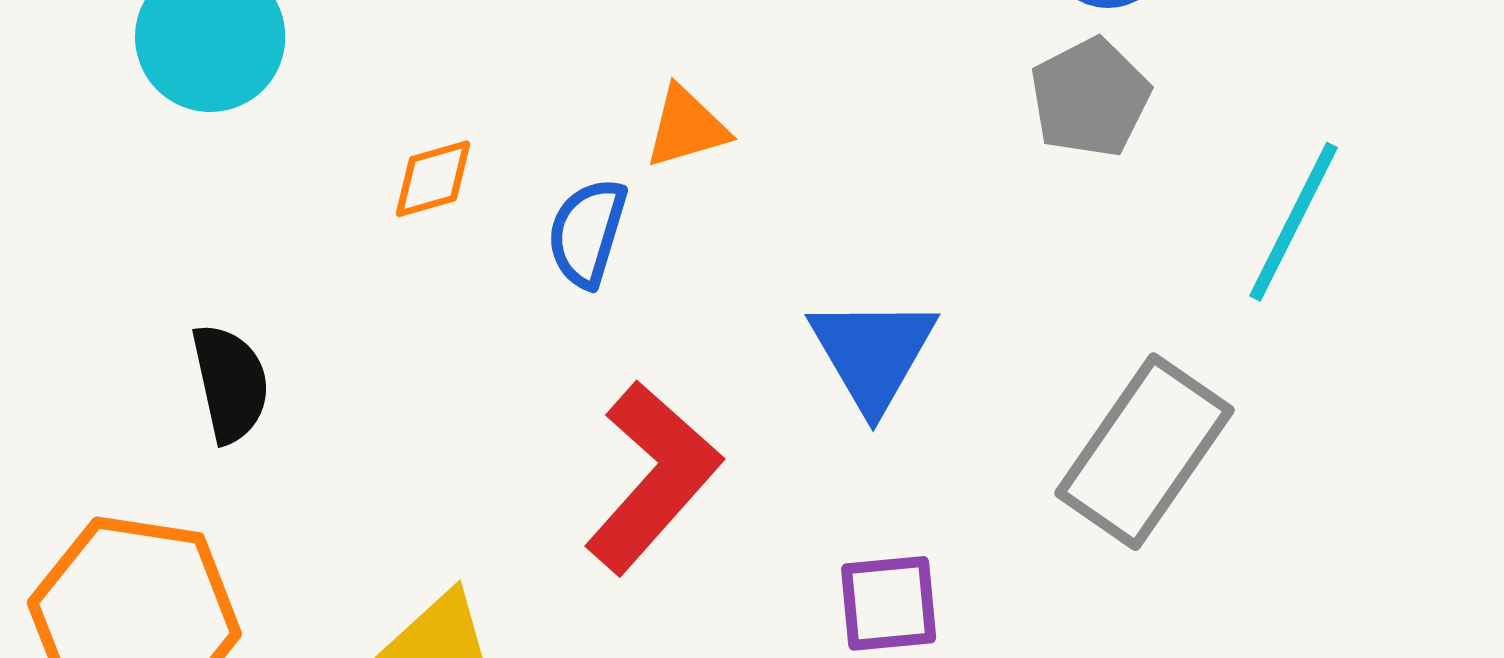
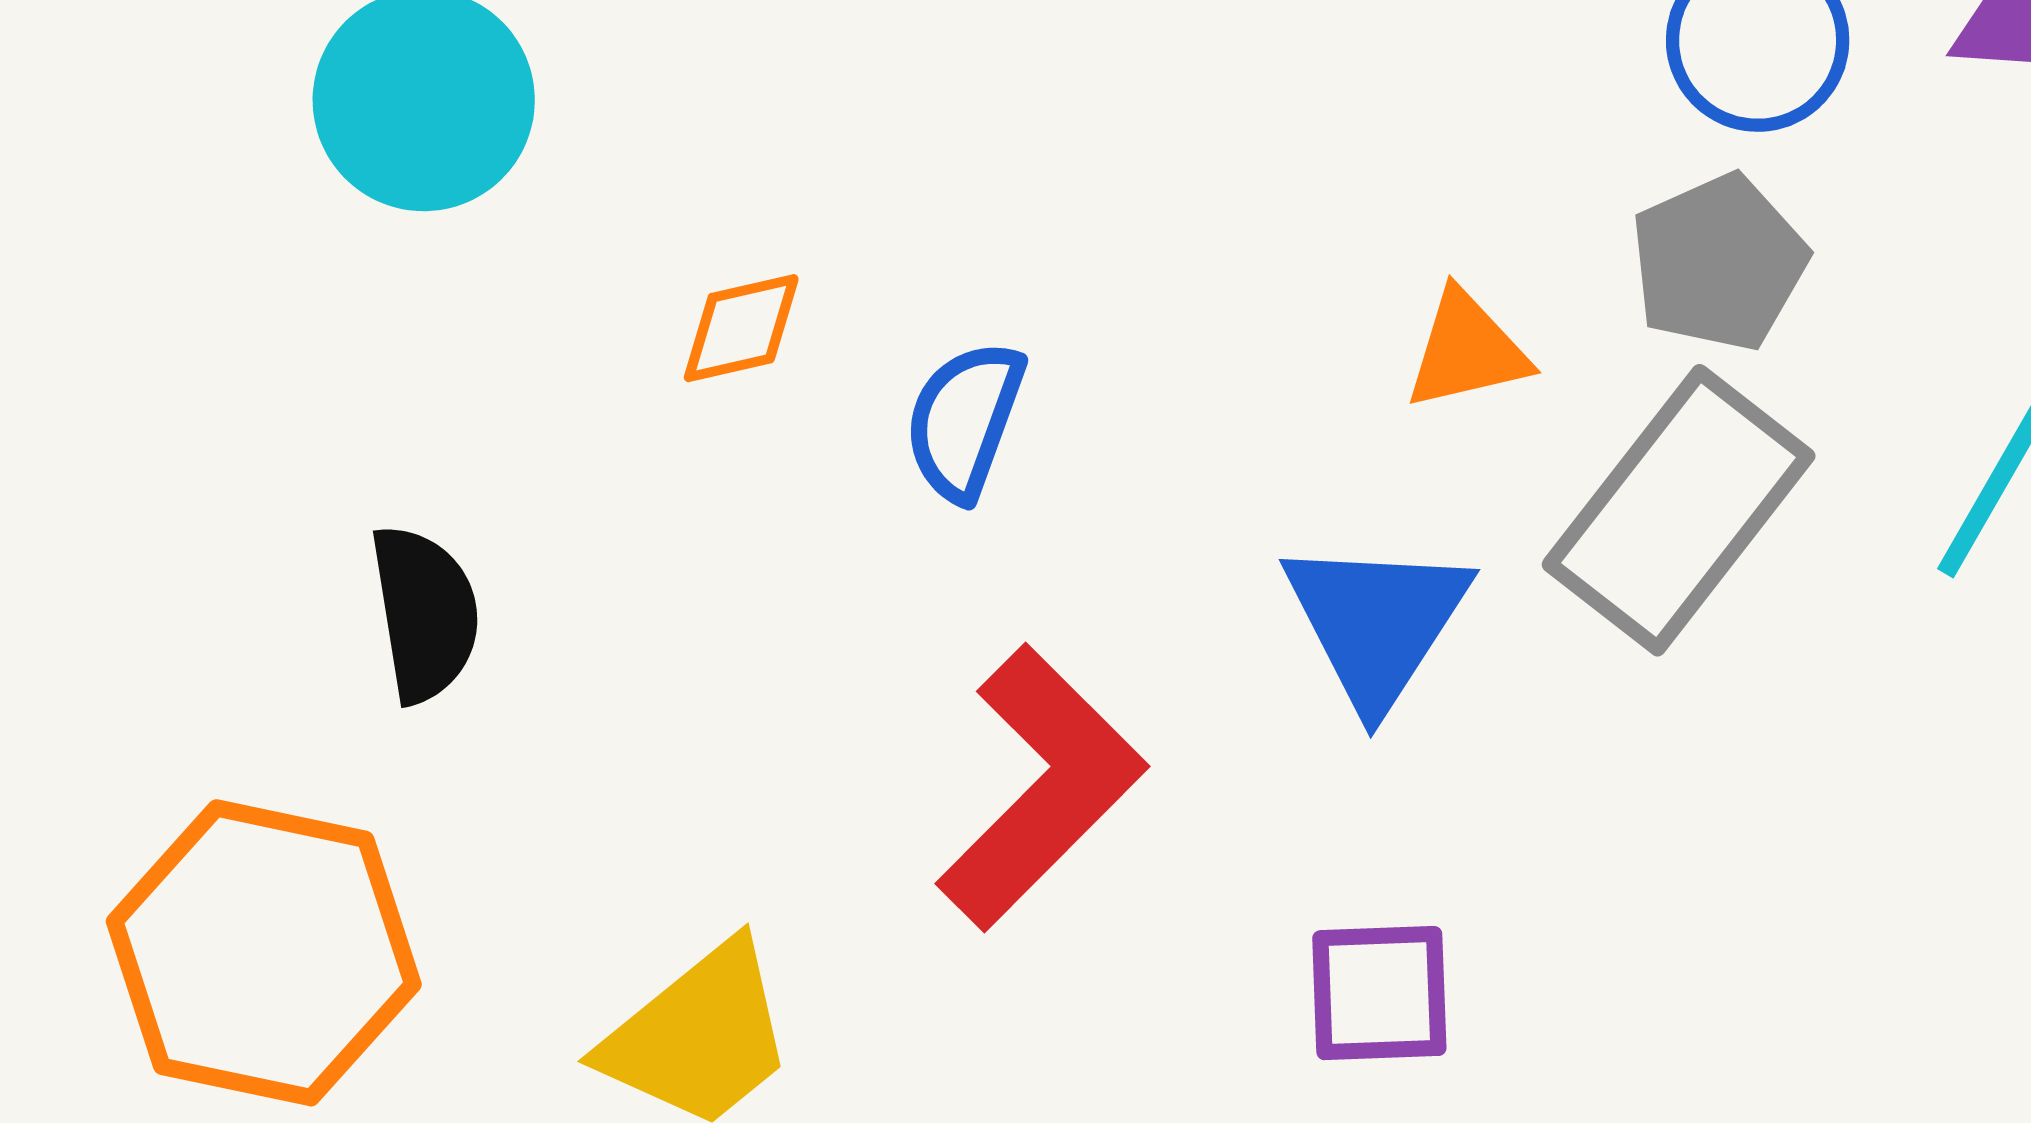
orange triangle: (687, 127) -> (1467, 350), moved
gray rectangle: (1144, 452) -> (1679, 510), moved

